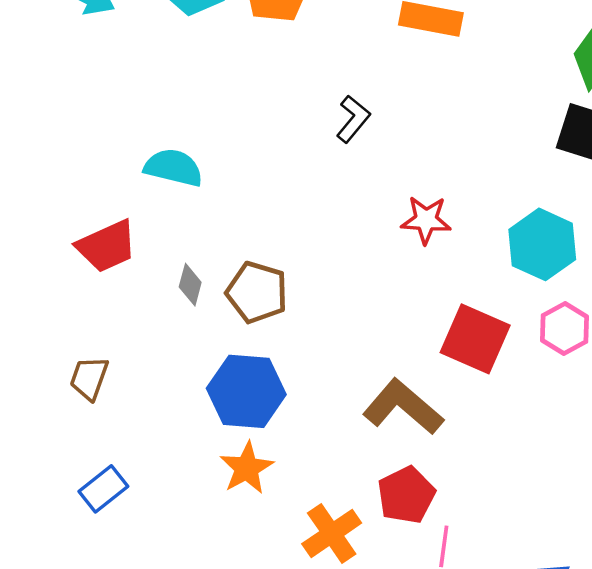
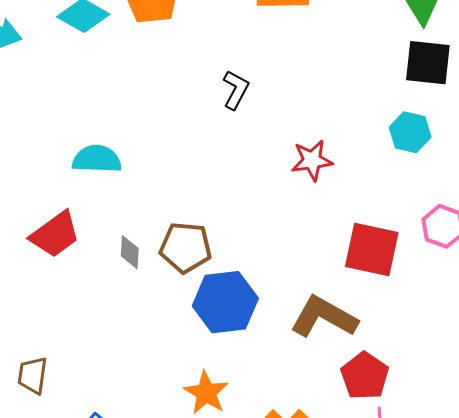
cyan hexagon: (542, 244) -> (410, 132), moved, size x0.7
brown trapezoid: (89, 378) -> (33, 375), moved
blue hexagon: (246, 391) -> (225, 302), moved
red pentagon: (406, 495) -> (365, 376), moved

